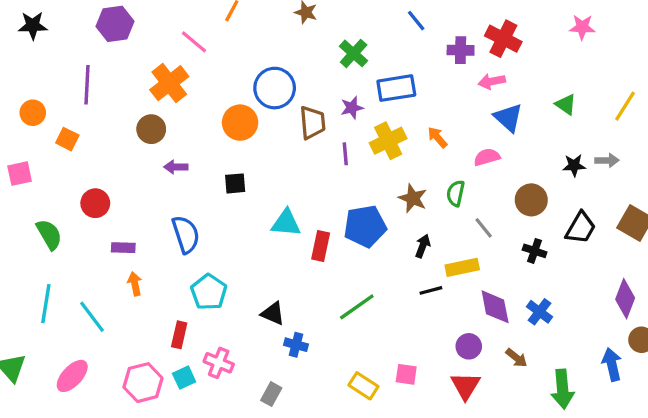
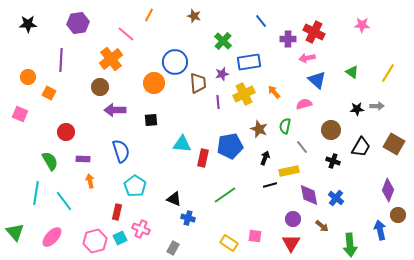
purple arrow: (176, 167) -> (115, 110), size x1.5
pink square: (20, 174) -> (20, 114), turned 35
green semicircle: (49, 234) -> (50, 161), moved

